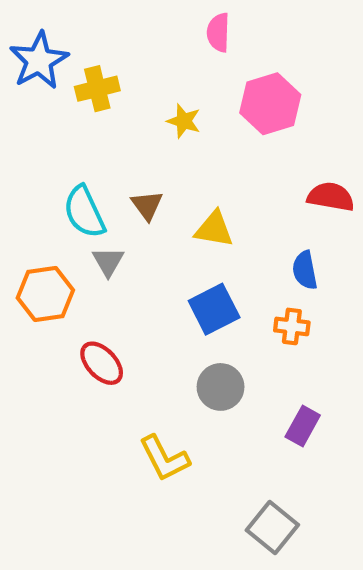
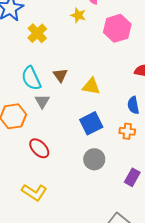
yellow cross: (97, 89) -> (37, 33), moved, turned -30
yellow star: (184, 121) -> (78, 15), moved
yellow L-shape: (164, 458) -> (34, 192), moved, turned -30

